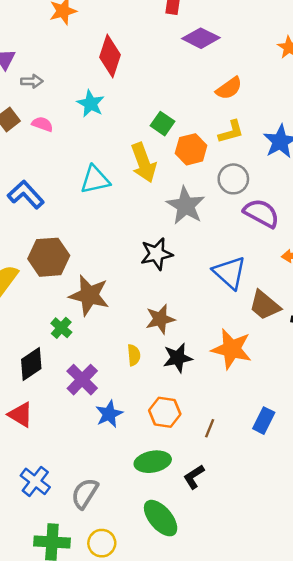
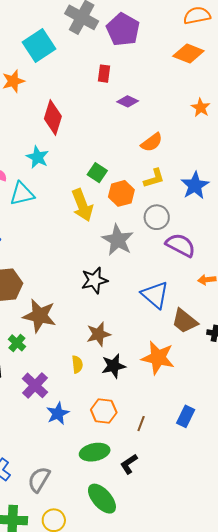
purple diamond: (201, 38) -> (128, 101), size x0.7
cyan triangle: (95, 180) -> (22, 194), moved

